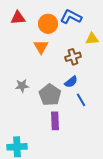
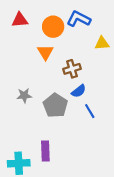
brown cross: (73, 57) -> (72, 69), moved
purple rectangle: (55, 121) -> (45, 151), moved

